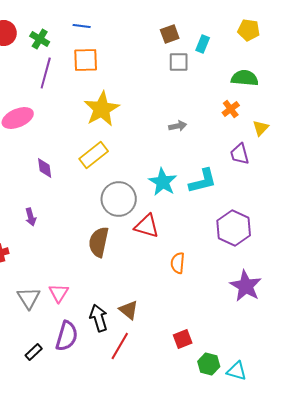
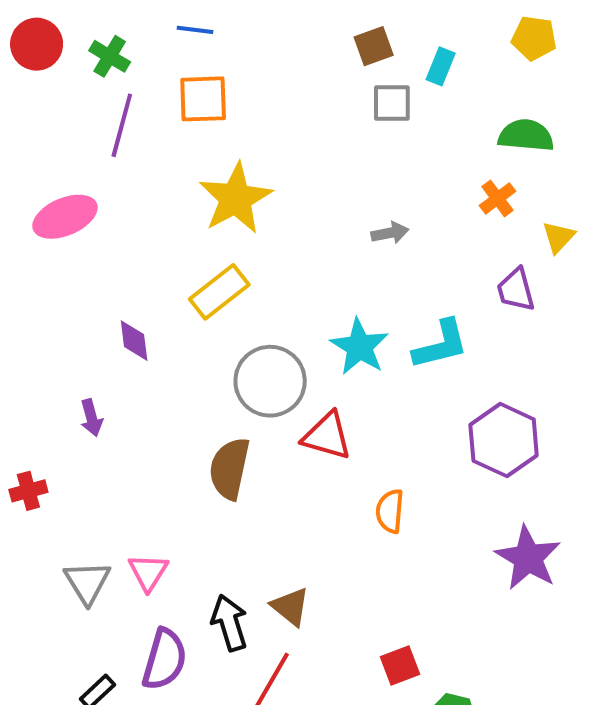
purple diamond: (45, 168) -> (134, 341), moved

